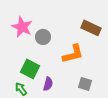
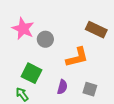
purple semicircle: (48, 84) -> (62, 87), moved

